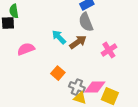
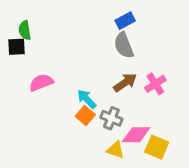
cyan arrow: (59, 37) -> (87, 99), moved
brown arrow: (78, 42) -> (125, 82), moved
gray cross: (77, 87) -> (111, 118), moved

